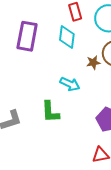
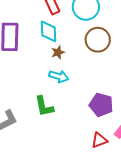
brown star: (93, 63) -> (58, 52), moved

